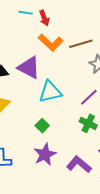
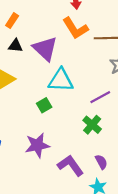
green square: (42, 126) -> (44, 105), moved

